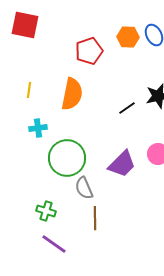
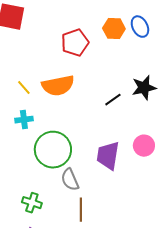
yellow line: (29, 90) -> (24, 88), moved, turned -49
orange semicircle: (72, 94) -> (58, 86), turned 68
purple trapezoid: (122, 164) -> (108, 156), turned 144

